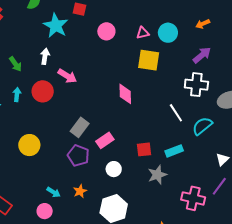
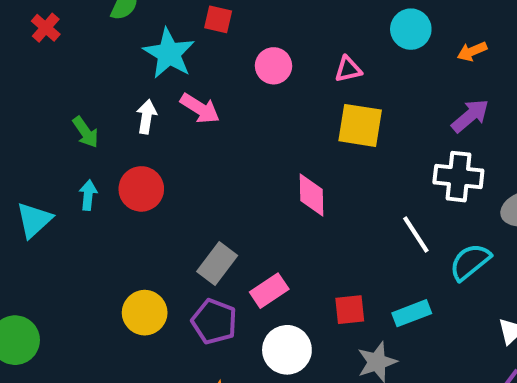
cyan circle: (168, 33) -> (411, 29), moved
pink arrow: (67, 76) -> (200, 108), moved
yellow circle: (29, 145) -> (145, 313), moved
white circle: (114, 169) -> (287, 350), size x1.5

